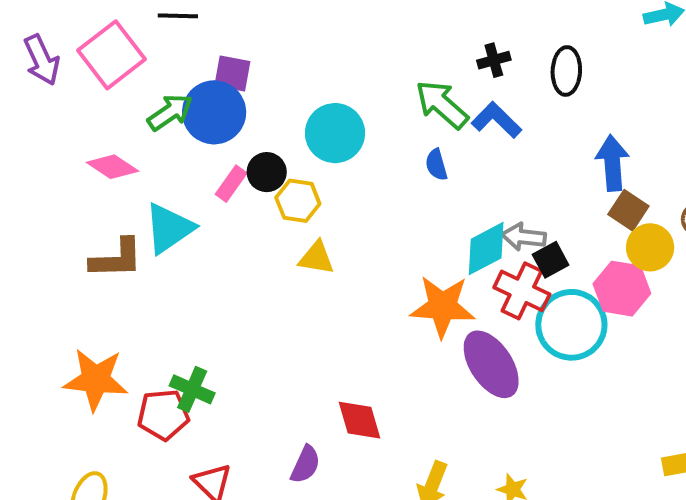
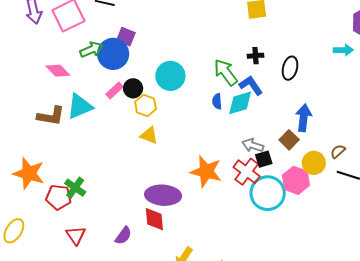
brown square: (628, 210) -> (289, 140), moved
cyan diamond: (486, 249) -> (240, 103), moved
purple ellipse: (491, 364) -> (163, 195), moved, turned -64

